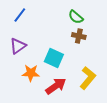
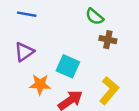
blue line: (20, 15) -> (27, 14), turned 63
brown cross: (79, 36) -> (108, 40), moved

